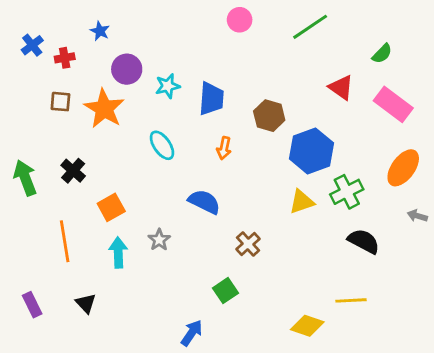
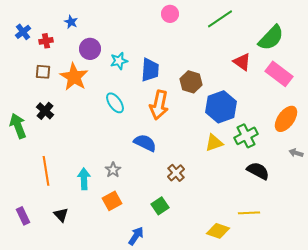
green semicircle: (382, 54) -> (271, 38), size x1.8
orange arrow: (224, 148) -> (159, 105), size x1.8
black cross: (73, 171) -> (45, 111), moved
orange square: (111, 207) -> (112, 201), moved

